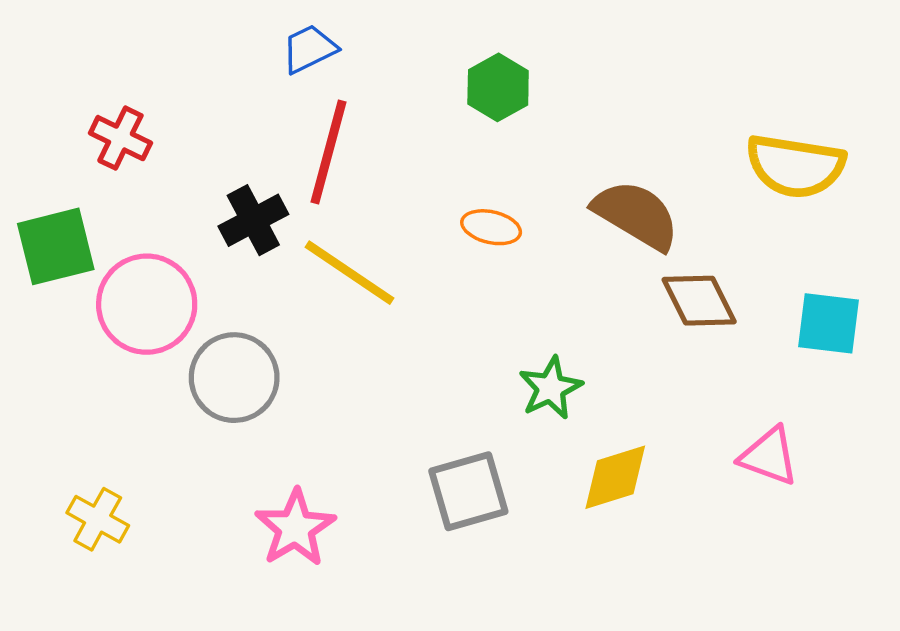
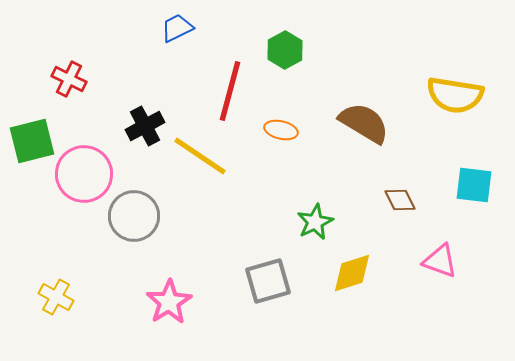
red line: (328, 152) -> (230, 91), moved
brown diamond: (699, 301) -> (400, 200), moved, size x0.7

